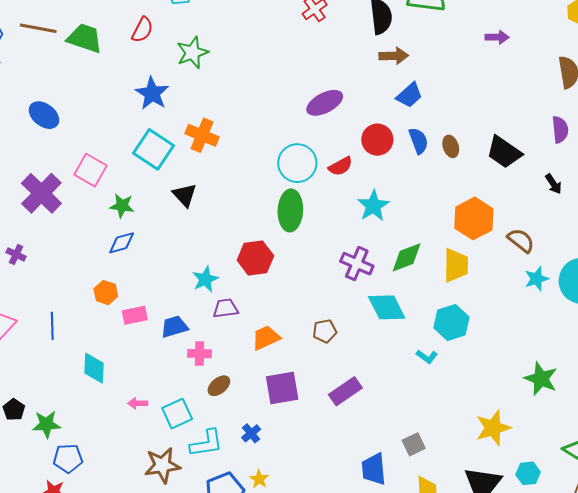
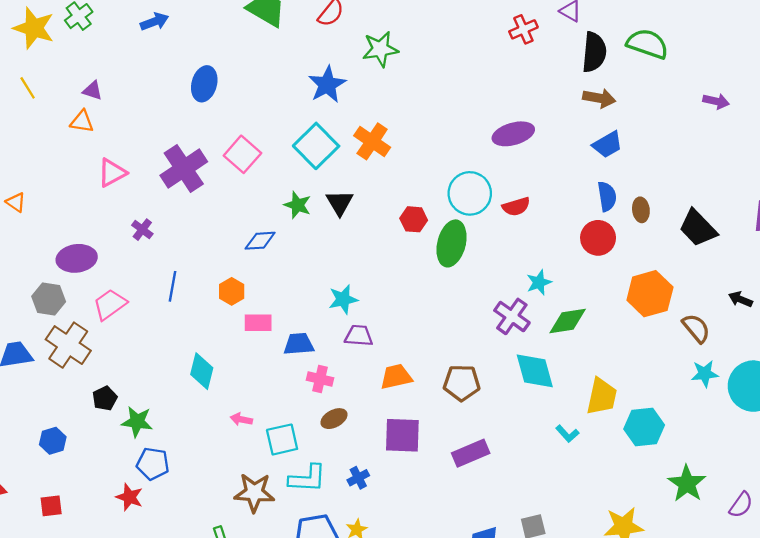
blue ellipse: (44, 115) -> (204, 84), turned 56
red circle: (377, 140) -> (598, 238), moved
black arrow: (553, 184) -> (740, 299), moved, turned 135
green star: (122, 206) -> (297, 205), moved
cyan star: (373, 206) -> (539, 282), moved, size x0.7
red hexagon: (255, 258) -> (414, 219), moved, size x0.7
yellow trapezoid: (456, 265) -> (602, 396), moved
cyan hexagon: (451, 323) -> (644, 427), moved
blue line: (52, 326) -> (173, 286), moved
brown pentagon: (325, 331) -> (462, 383), size x1.4

